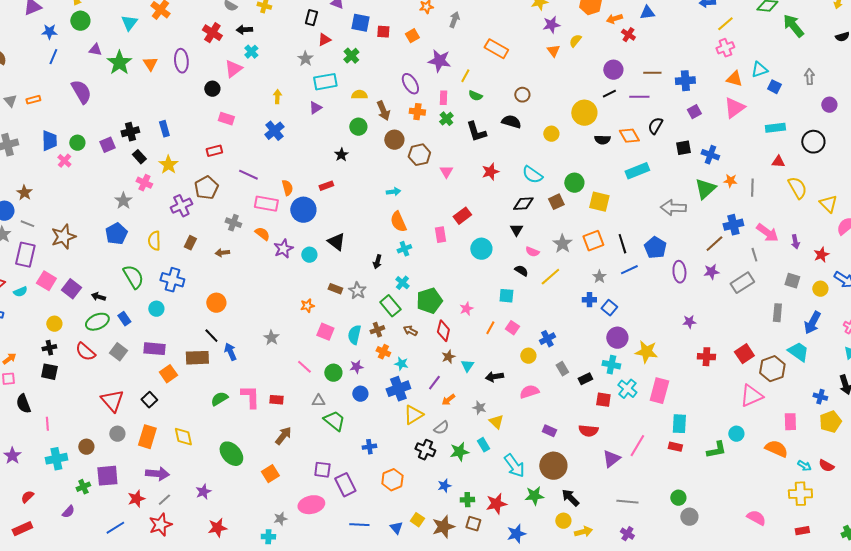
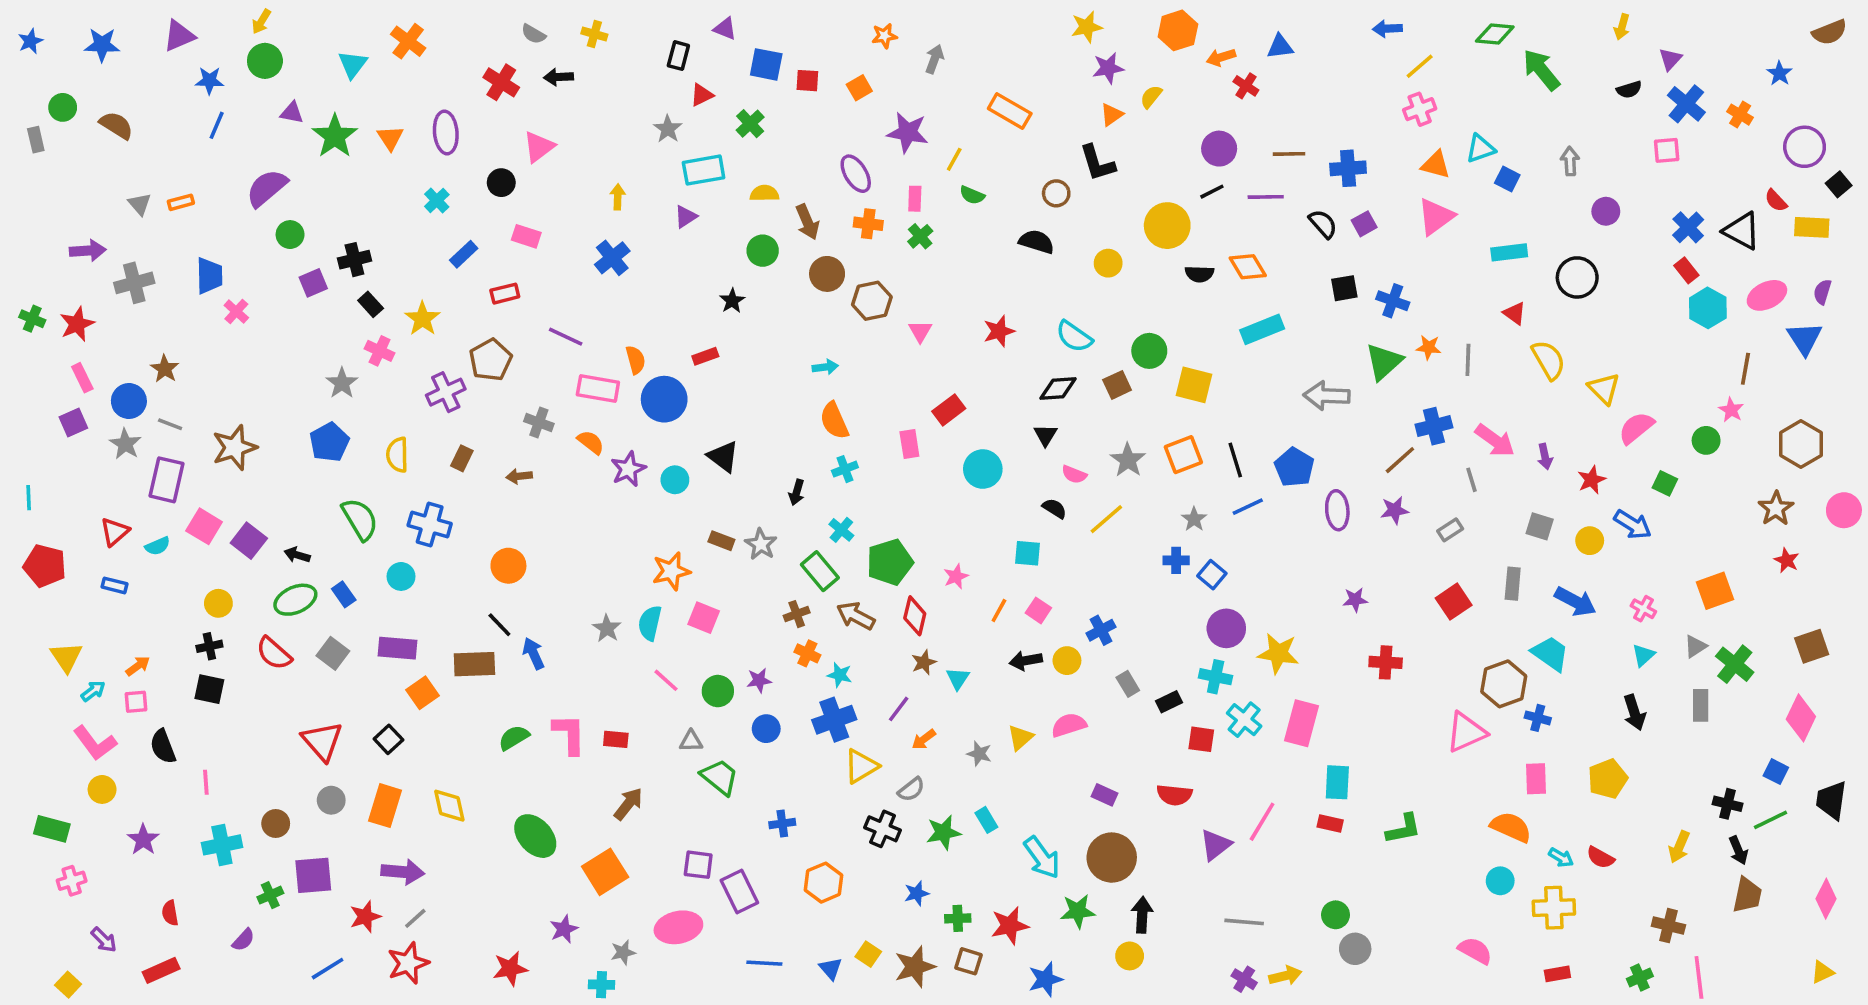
orange triangle: (553, 51) -> (1112, 115), turned 32
cyan cross: (251, 52) -> (437, 201), moved
purple semicircle: (81, 92) -> (267, 188), turned -100
black semicircle: (655, 126) -> (1323, 224), moved, turned 108
blue rectangle: (164, 129) -> (464, 254), moved, turned 63
black L-shape: (476, 132) -> (1097, 163), moved
green circle: (77, 143) -> (290, 235), moved
red triangle: (778, 162) -> (1515, 313), turned 32
gray rectangle: (742, 283) -> (1450, 530), size x0.6
orange star: (307, 306) -> (671, 571), size x1.5
blue arrow: (812, 323) -> (1575, 602), turned -90
brown arrow: (410, 331) -> (856, 616), size x1.5
cyan semicircle: (354, 335) -> (650, 623), moved
red square: (744, 354) -> (1454, 602), moved
black arrow: (494, 377) -> (1026, 661), moved
blue cross: (820, 397) -> (1538, 718), moved
yellow triangle: (496, 422) -> (1020, 738), moved, turned 35
cyan circle: (736, 434) -> (1500, 881), moved
orange square: (270, 474) -> (605, 872), size x1.4
purple star: (203, 492) -> (564, 929), moved
red semicircle: (27, 497) -> (170, 913), turned -56
black arrow: (570, 498) -> (1142, 915), turned 48
yellow arrow: (583, 532) -> (1285, 976), moved

